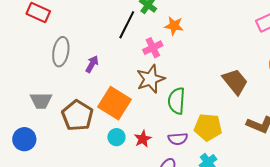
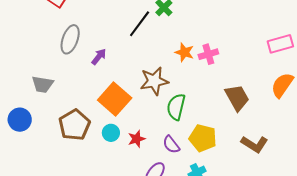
orange star: (174, 26) -> (184, 52), moved
pink cross: (153, 48) -> (208, 54), moved
brown pentagon: (77, 115) -> (74, 125), moved
purple semicircle: (178, 139) -> (171, 145), turned 48

